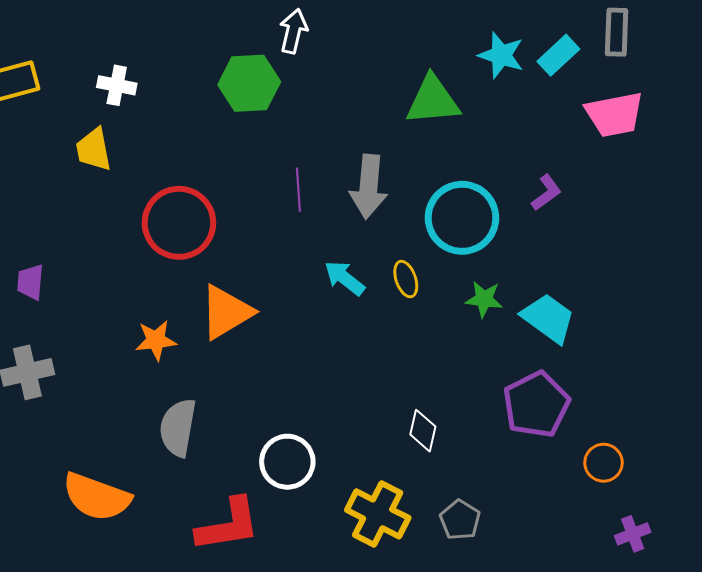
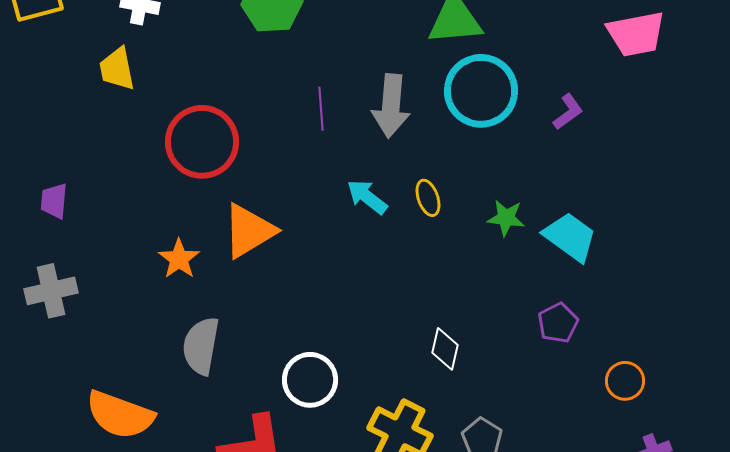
cyan circle: (462, 218) -> (481, 91), moved
orange star: (156, 340) -> (179, 259), turned -30
purple pentagon: (536, 404) -> (558, 323), size x0.6

